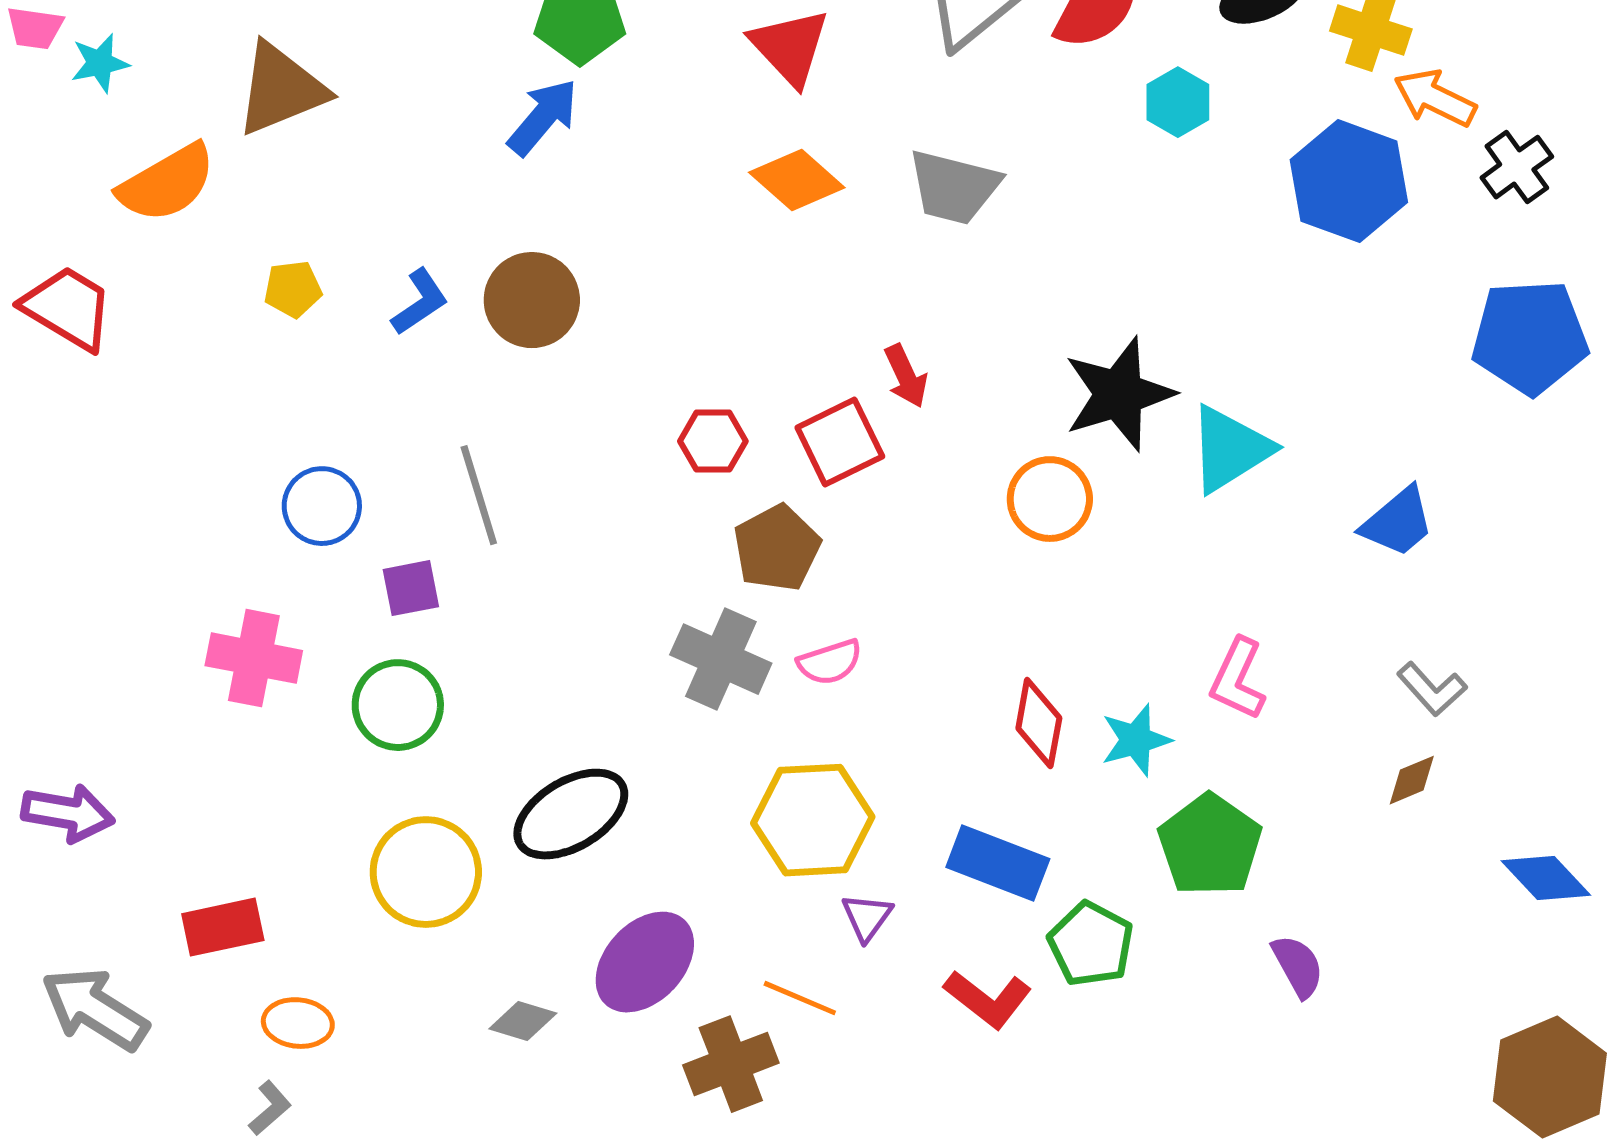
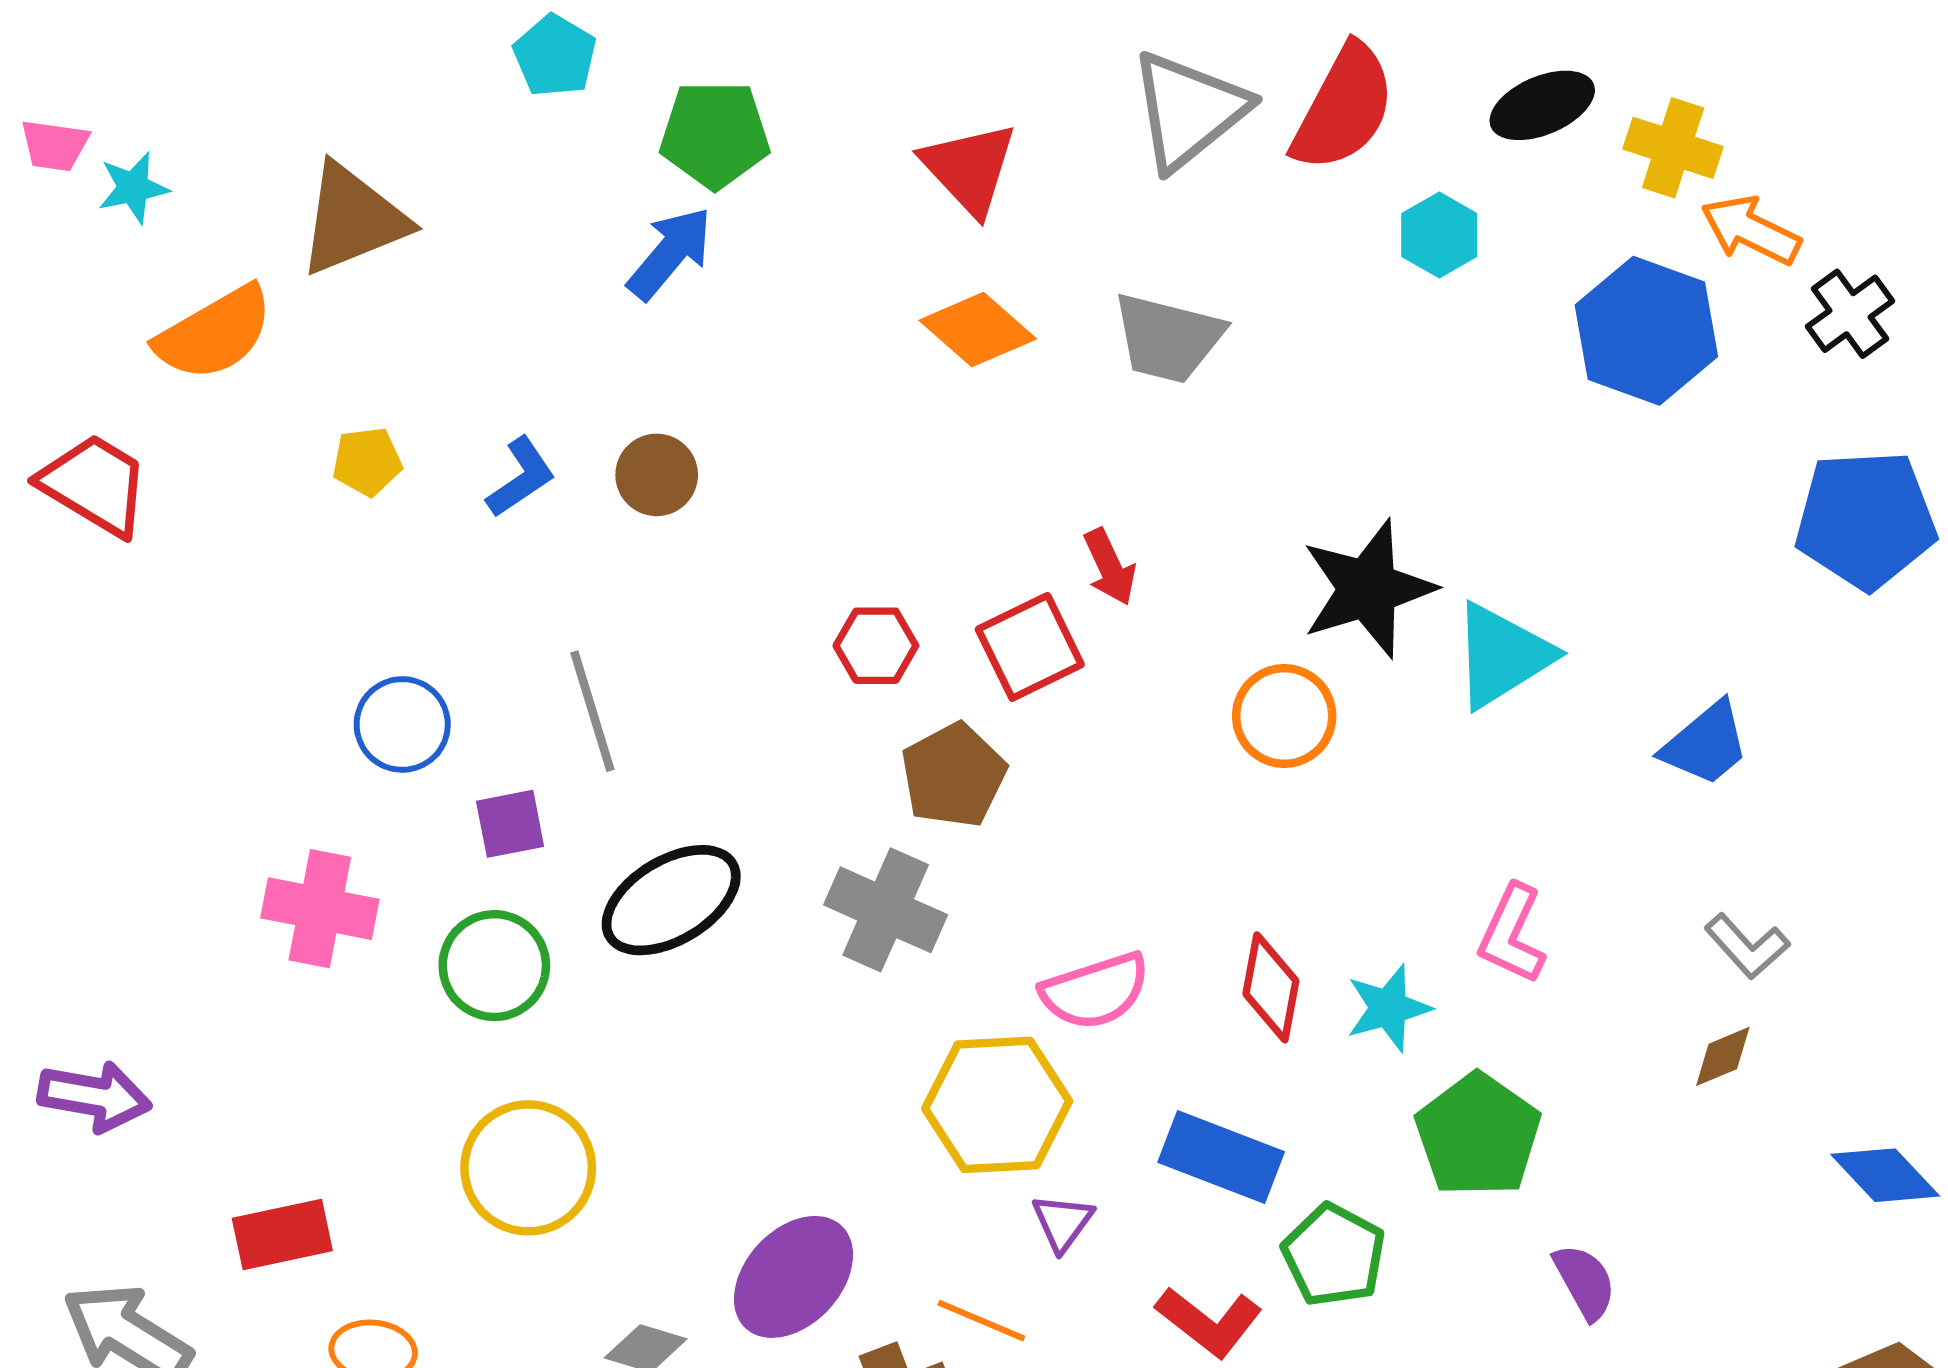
brown circle: (532, 300) -> (657, 475), size x0.7
pink semicircle: (830, 662) -> (1095, 991), moved, size x1.4
black ellipse: (571, 814) -> (671, 900), moved

